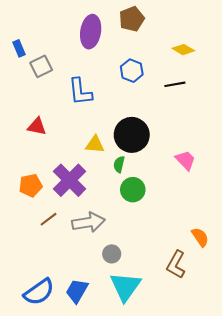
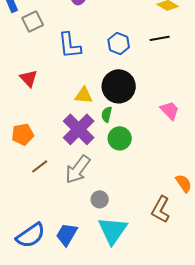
blue hexagon: (132, 71) -> (119, 43), moved
red triangle: (37, 126) -> (29, 78), turned 36
purple cross: (70, 180) -> (79, 129), moved
gray arrow: (89, 222) -> (78, 169), turned 136

